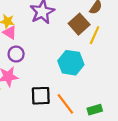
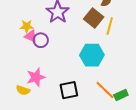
purple circle: (16, 54) -> (41, 40), moved
orange line: (65, 104) -> (105, 90), moved

